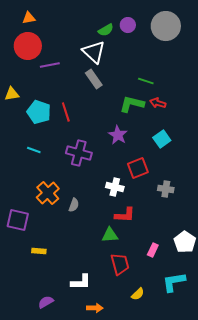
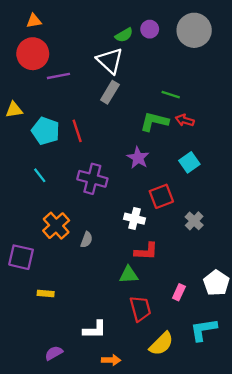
gray rectangle: (94, 79) -> (110, 92), turned 66
cyan line: (34, 150) -> (40, 175), turned 32
gray cross: (166, 189) -> (194, 221), turned 35
yellow semicircle: (138, 294) -> (161, 344), size x1.6

